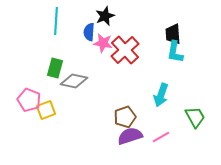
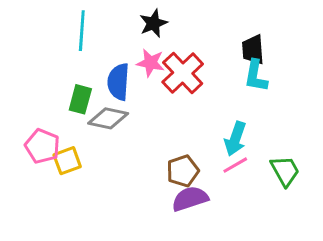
blue semicircle: (89, 32) -> (118, 82), moved, size x1.4
pink line: (161, 137) -> (235, 165), moved

